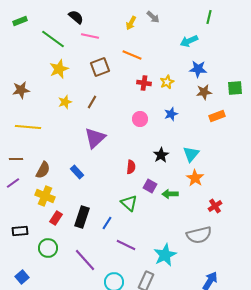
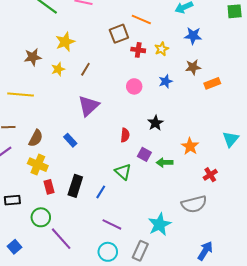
orange line: (132, 55) -> (141, 19), moved
brown square: (100, 67) -> (119, 34), moved
yellow star: (59, 69) -> (65, 42), moved
green square: (235, 88) -> (235, 11), moved
brown star: (21, 90) -> (33, 57), moved
brown star: (204, 92) -> (193, 67), moved
cyan triangle: (191, 154) -> (231, 139), moved
red rectangle: (56, 218) -> (49, 187), turned -48
purple line: (126, 245) -> (112, 224), moved
purple line: (85, 260) -> (61, 239), moved

